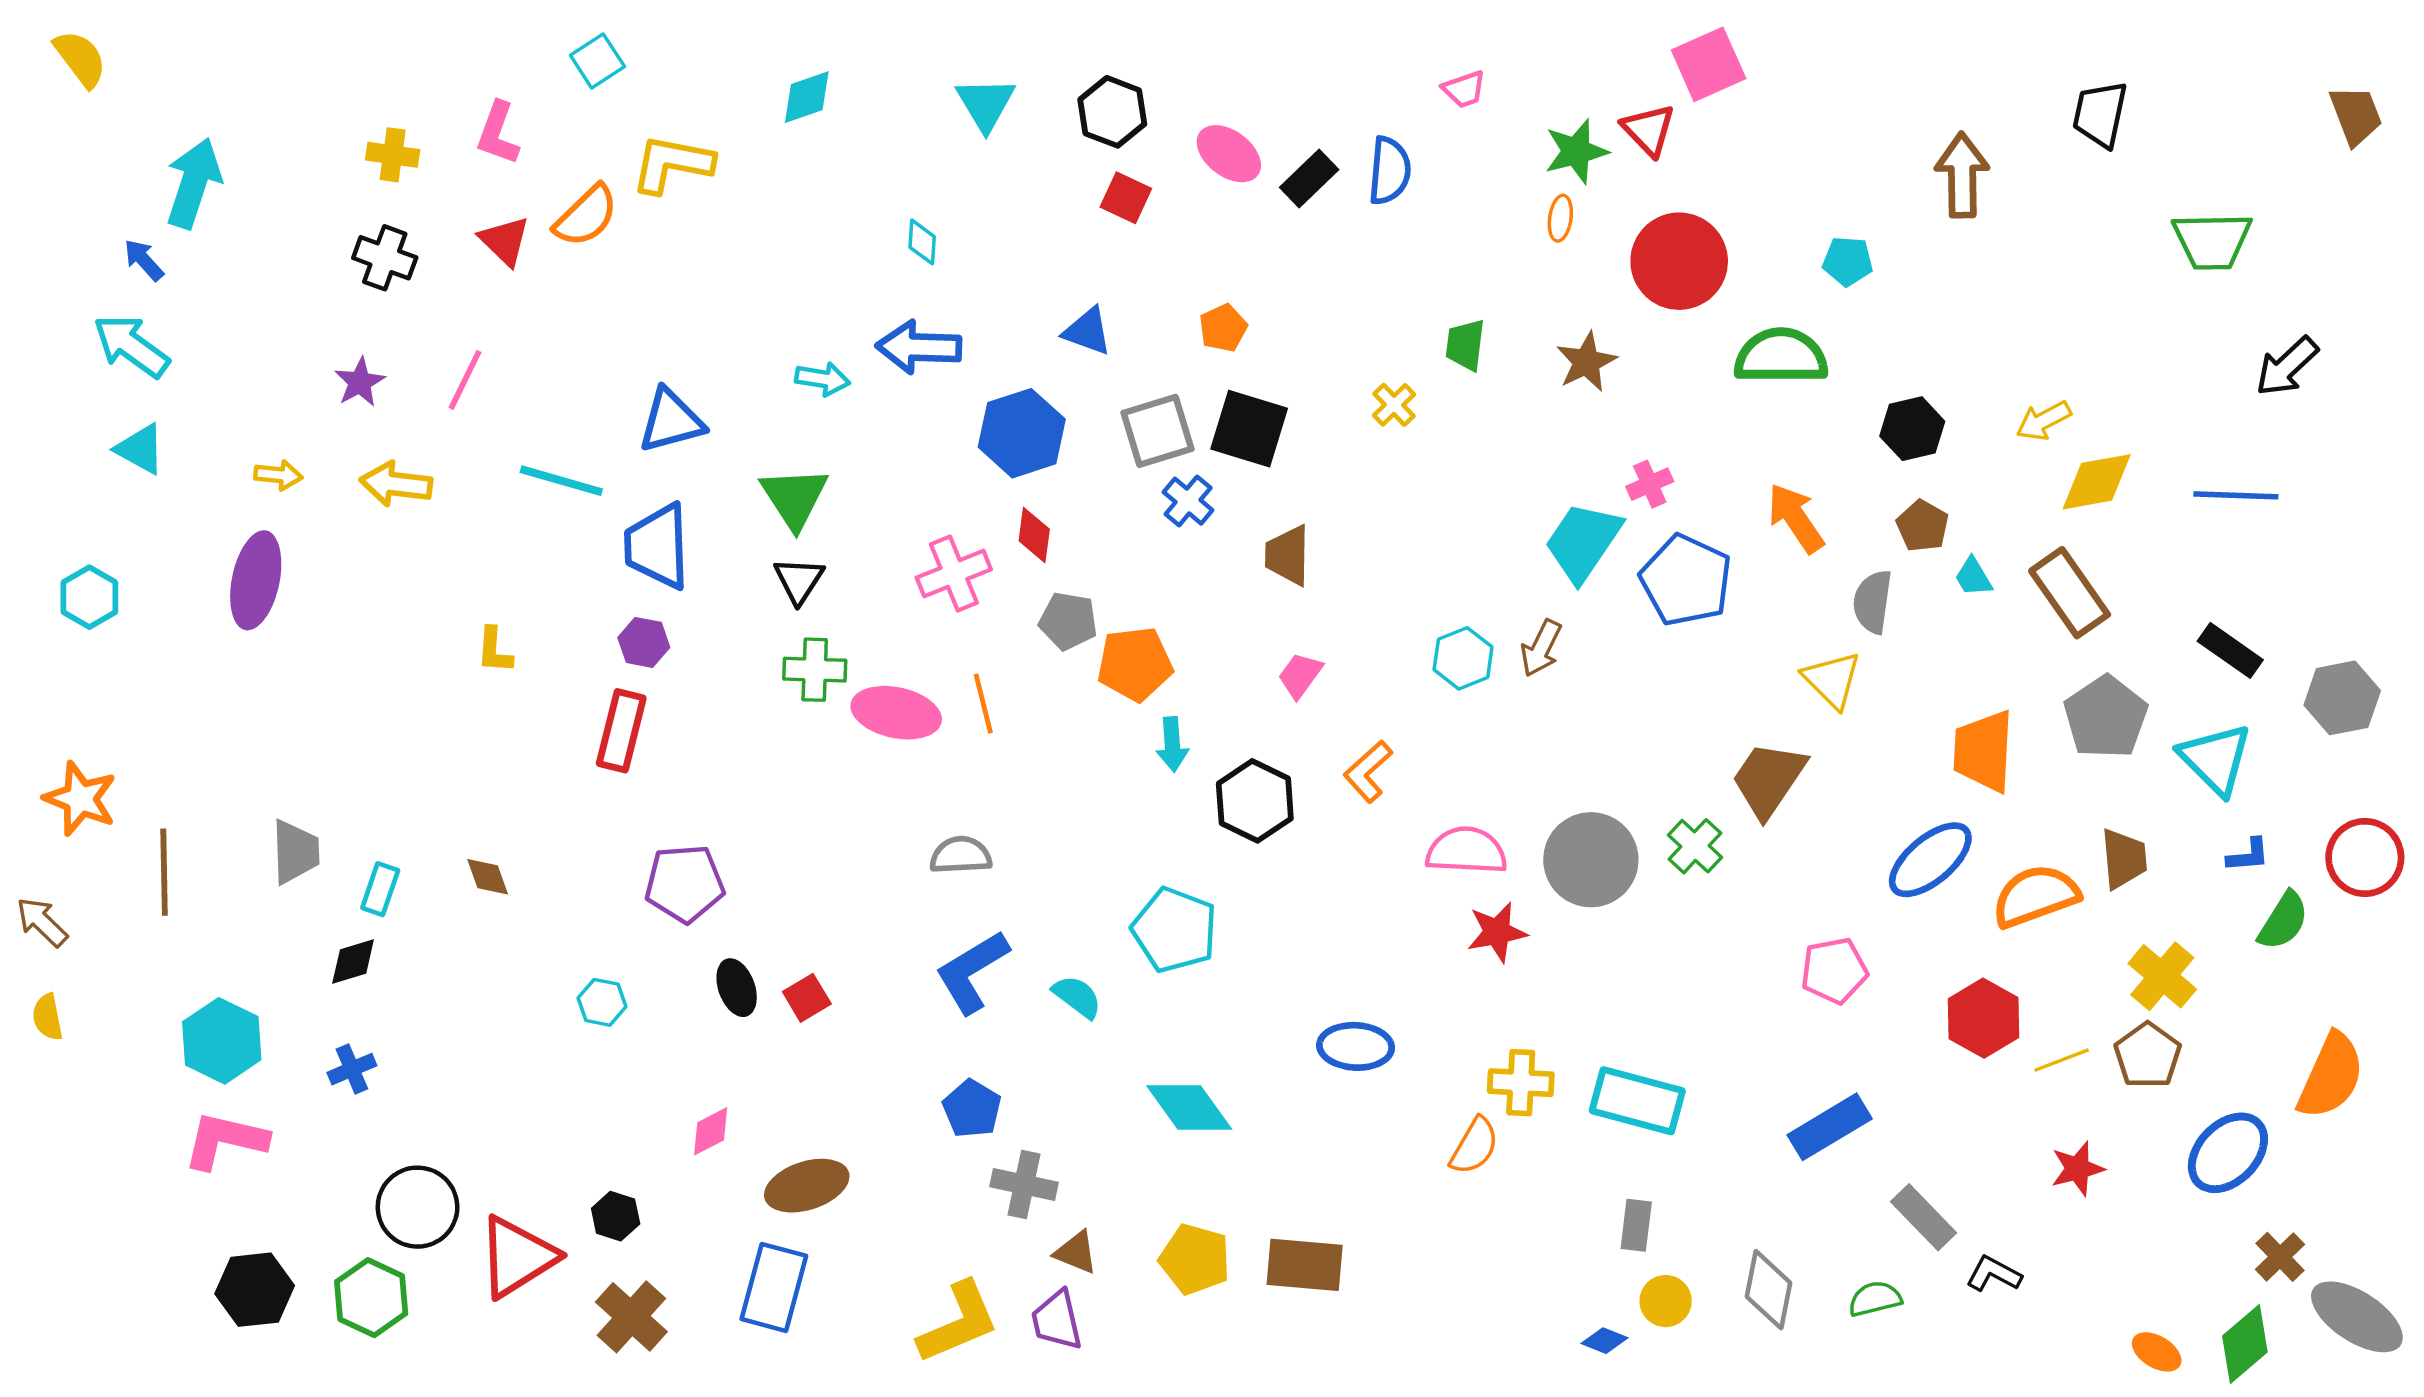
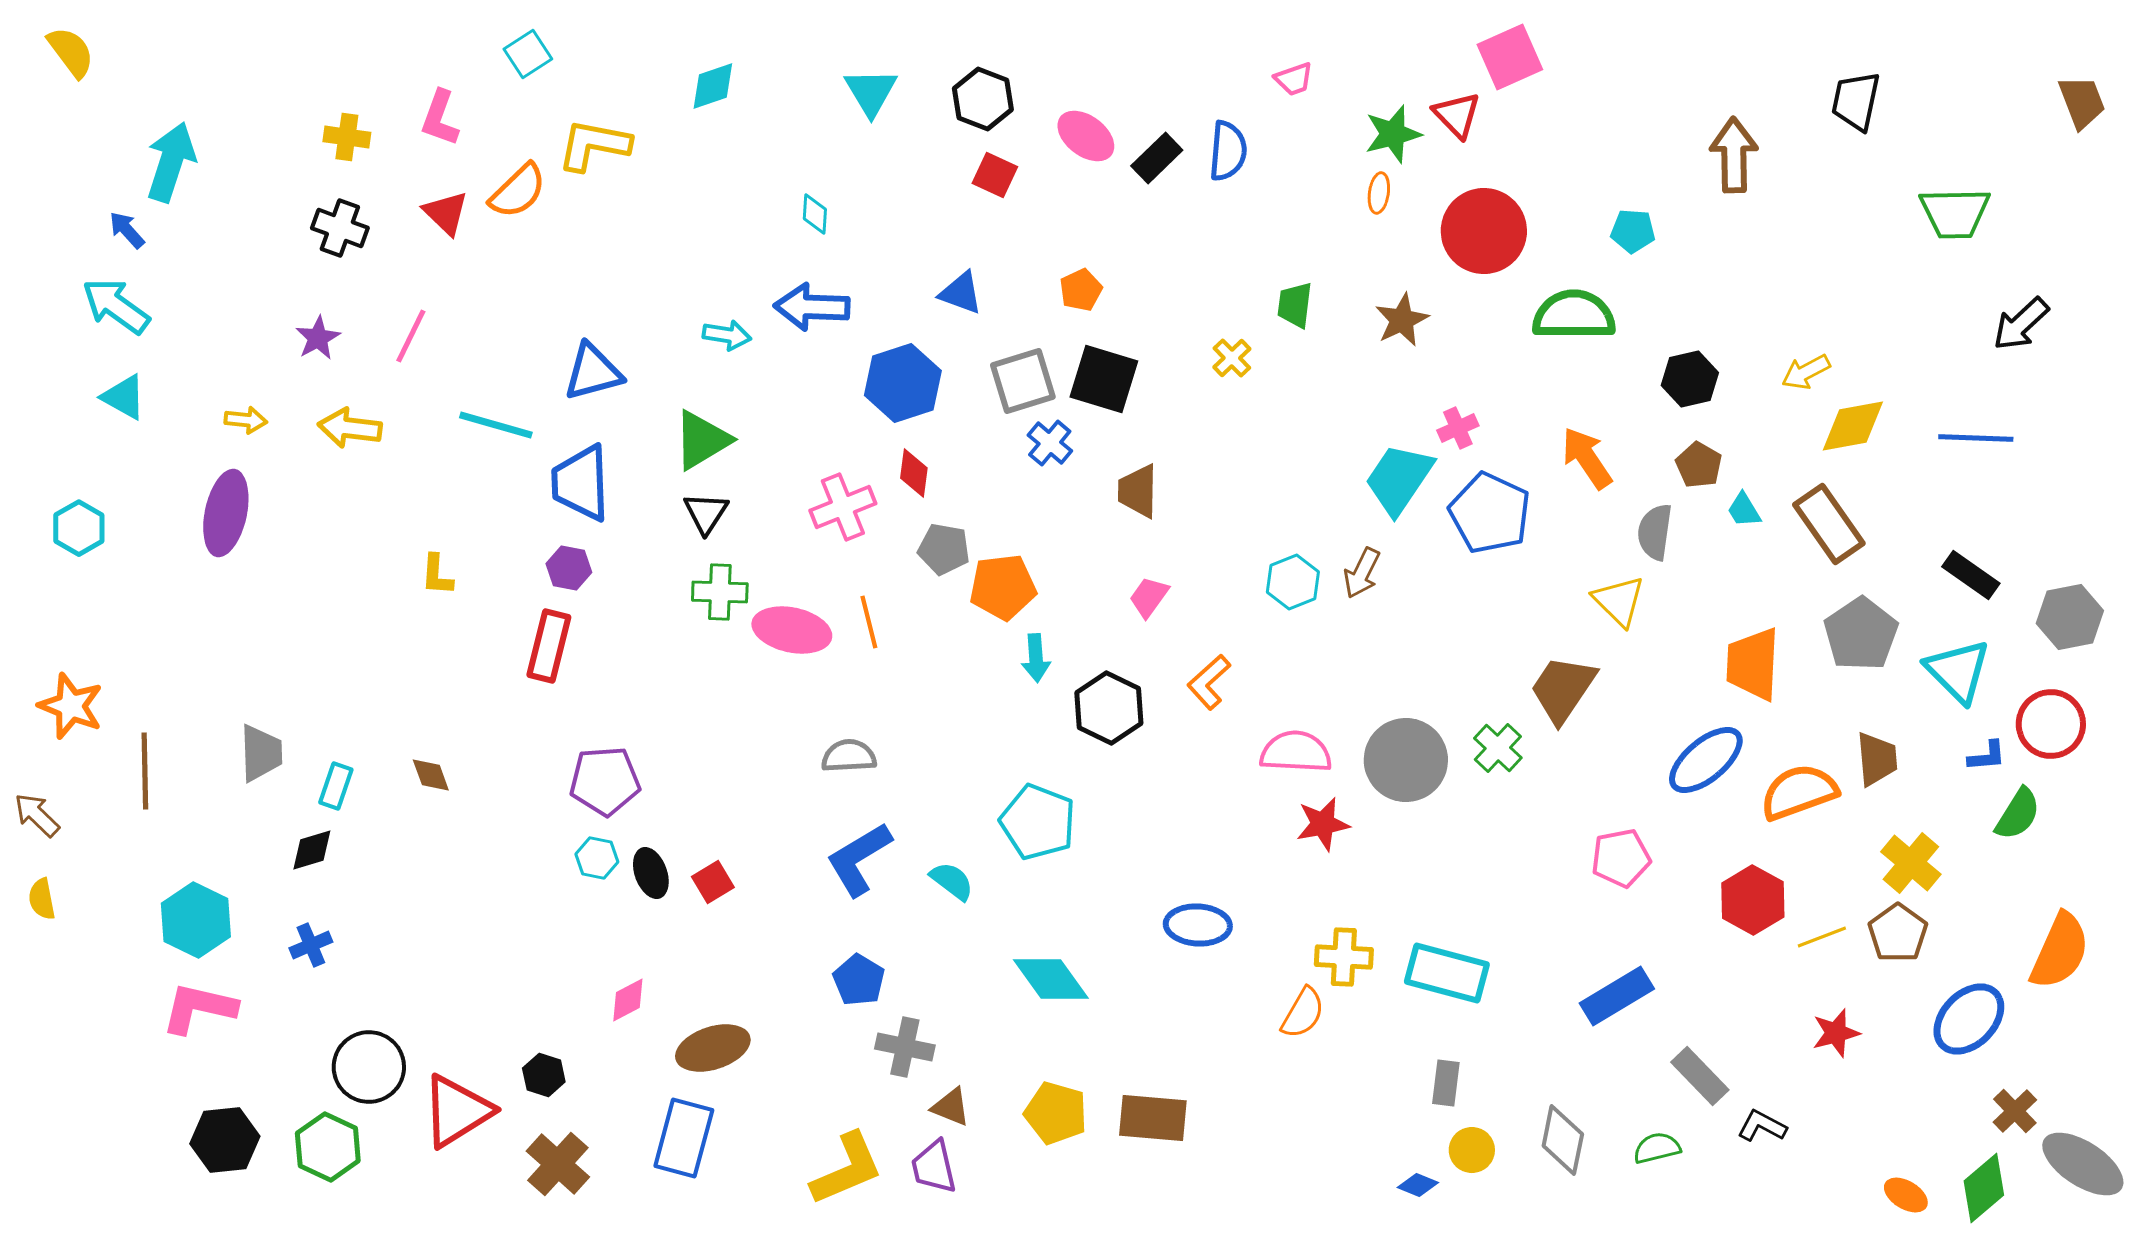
green triangle: (794, 498) -> (702, 440), turned 32
red circle: (2365, 857) -> (2051, 724), moved
cyan hexagon: (602, 1002) -> (597, 858), moved

